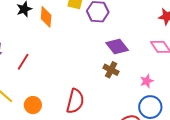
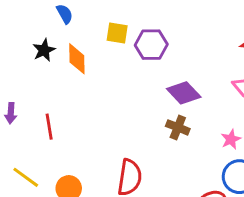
red line: (23, 62) -> (49, 127), turned -36

